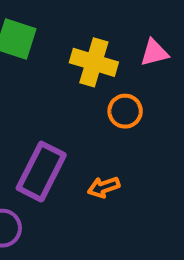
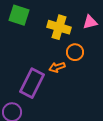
orange arrow: (104, 187) -> (57, 67), moved

